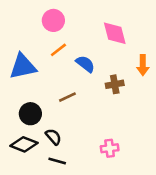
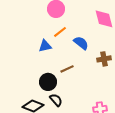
blue triangle: (23, 66) -> (45, 46), moved, size x0.6
black circle: (30, 114) -> (48, 82), moved

